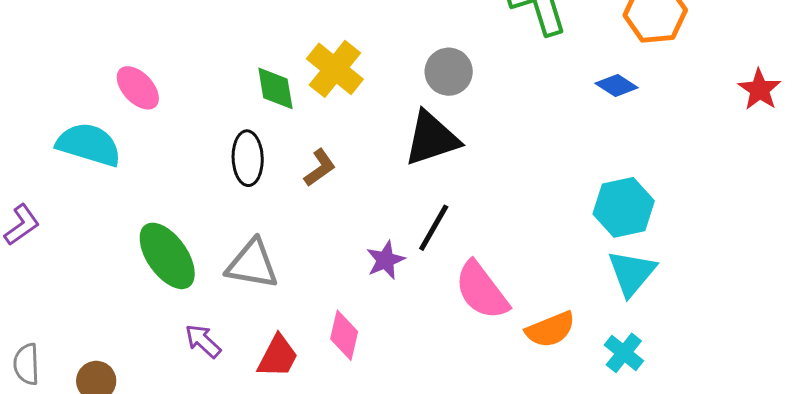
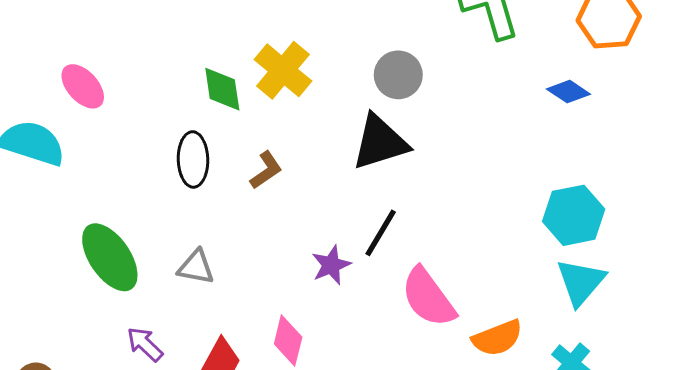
gray triangle: (252, 264) -> (196, 267), size x0.7

